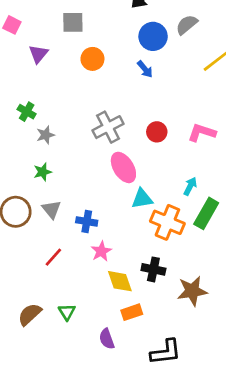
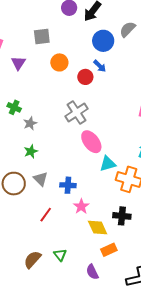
red circle: (157, 132) -> (85, 77), moved

